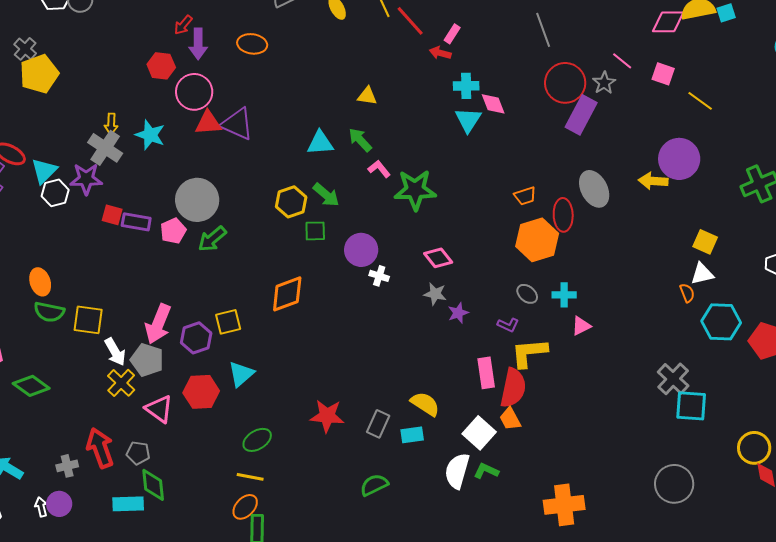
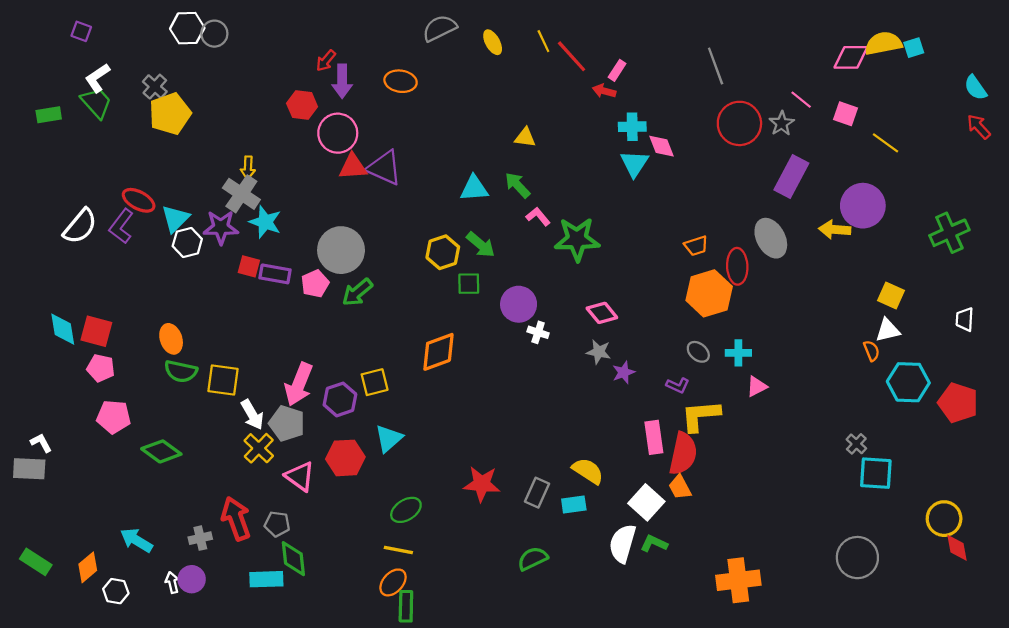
purple rectangle: (581, 115) -> (791, 176), moved
cyan star: (150, 135) -> (265, 222), moved
gray cross: (673, 379) -> (856, 444), size x0.6

